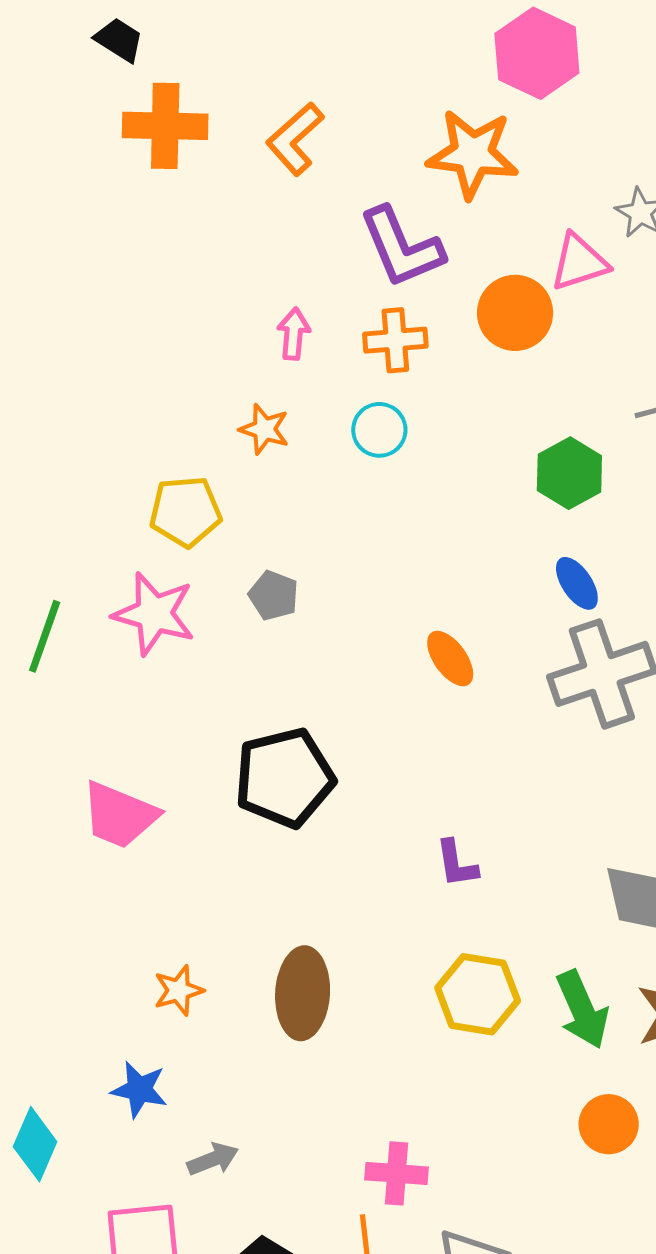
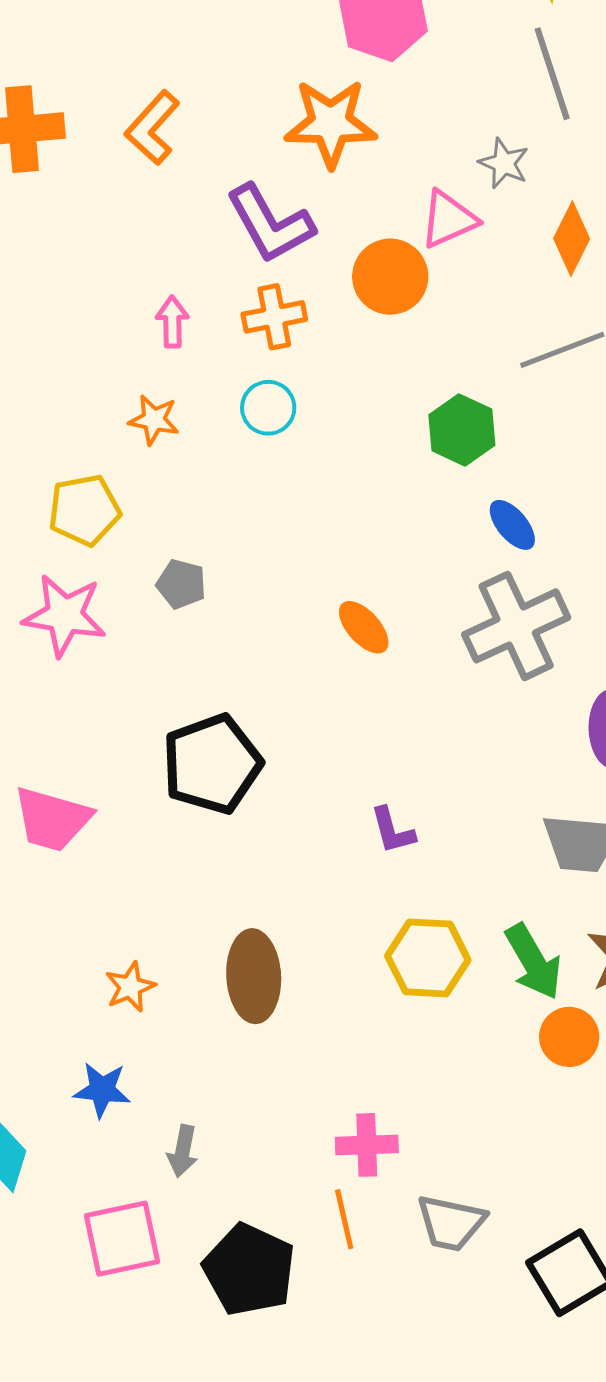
blue ellipse: (577, 583) -> (512, 525), moved
orange circle: (609, 1124) -> (569, 1037), moved
gray arrow: (213, 1159) -> (183, 1151), turned 129

